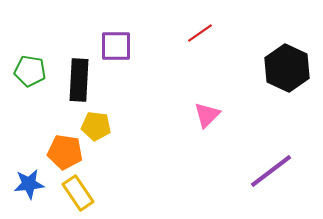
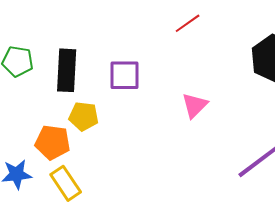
purple square: (116, 46) -> (125, 75), moved

